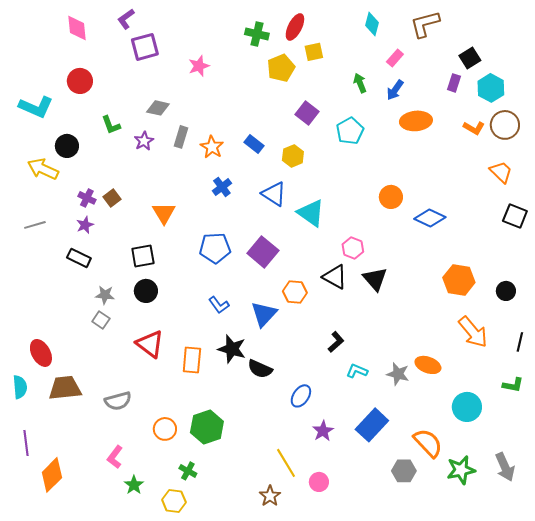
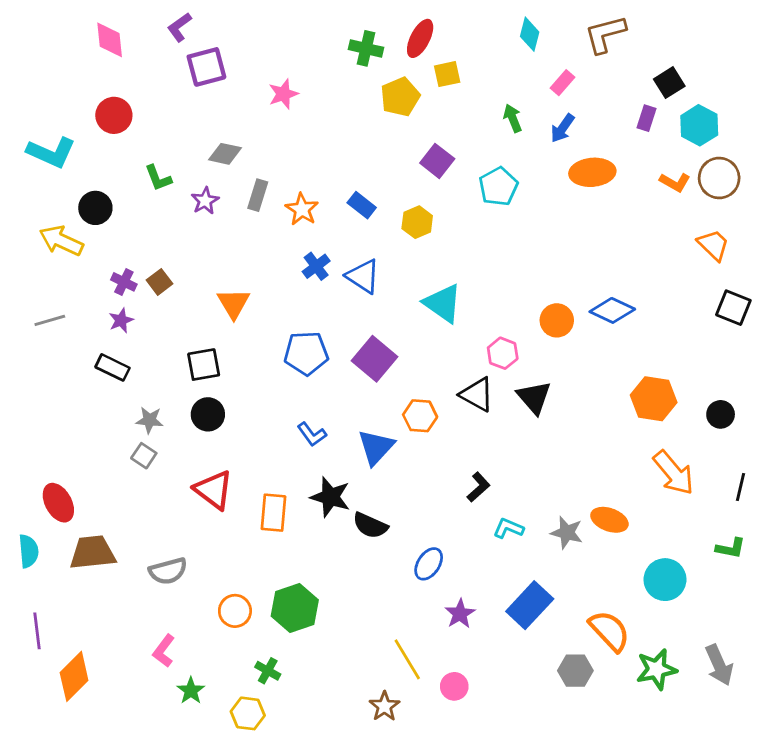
blue triangle: (274, 194) -> (363, 276), moved
orange circle: (391, 197) -> (557, 320), moved

